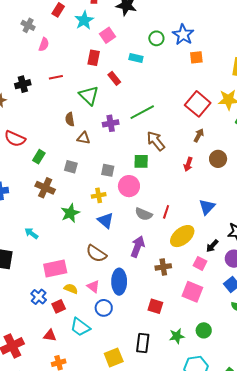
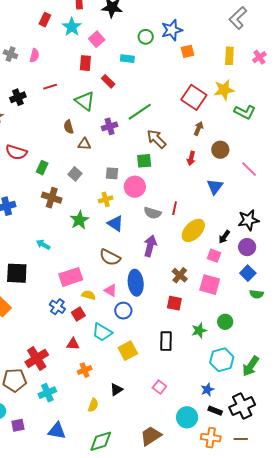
gray cross: (28, 25) -> (10, 54), moved
blue star: (183, 35) -> (172, 30), turned 30
gray square: (71, 167) -> (75, 174), turned 32
blue triangle: (207, 207) -> (215, 187), moved
brown cross: (163, 267) -> (180, 275), moved, turned -35
yellow square: (114, 358) -> (128, 351), moved

